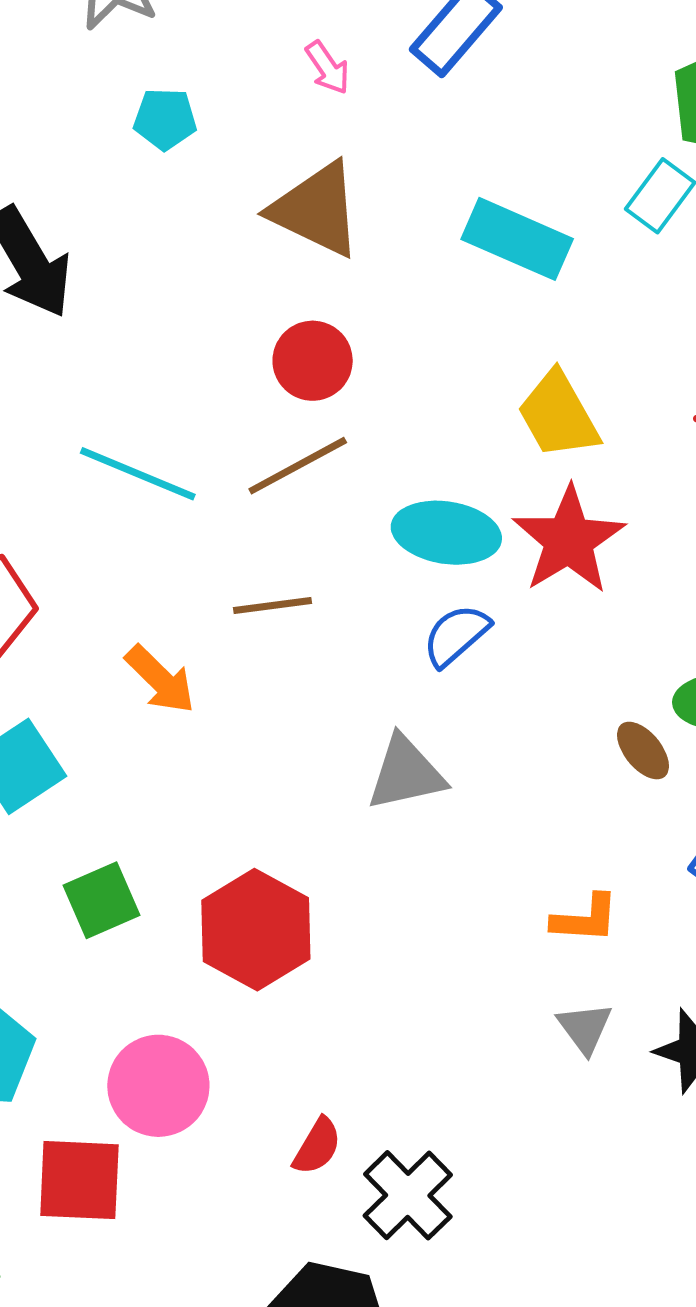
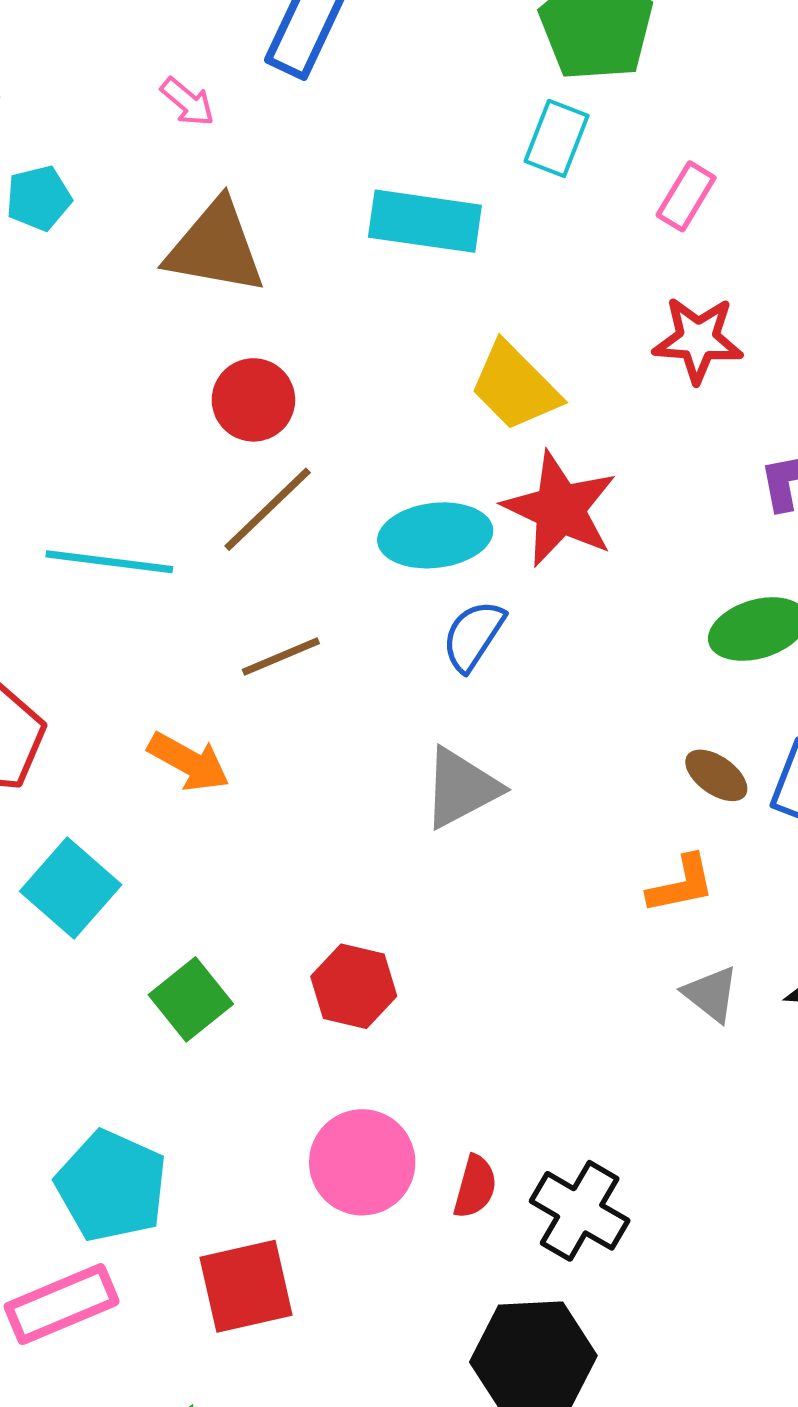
brown ellipse: (643, 751) -> (716, 775), moved
red hexagon: (256, 930) -> (354, 986), size x0.7
pink circle: (158, 1086) -> (362, 1162), moved

